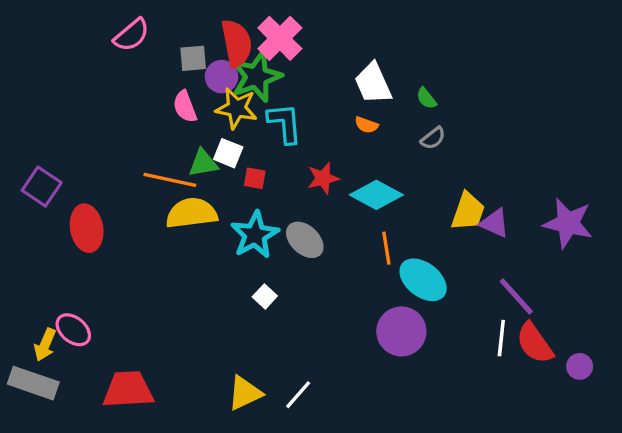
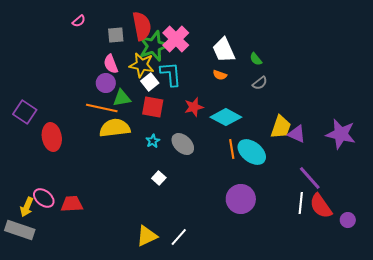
pink semicircle: (132, 35) -> (79, 21), size x0.6
pink cross: (280, 38) -> (176, 39), moved
purple circle: (222, 77) -> (106, 83), moved
white square: (228, 153) -> (150, 82), moved, turned 30
red square: (255, 178) -> (153, 107), size x1.6
cyan star: (255, 235) -> (153, 141), size x0.5
cyan ellipse: (423, 280) -> (252, 152), moved
red trapezoid: (128, 390) -> (72, 204), moved, size x0.7

